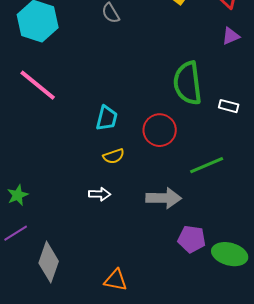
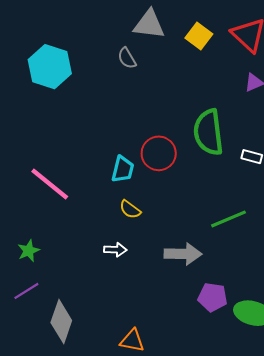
pink line: (38, 85) -> (50, 184), moved
red circle: (160, 130) -> (159, 153), moved
yellow semicircle: (114, 156) -> (130, 209), turned 55

